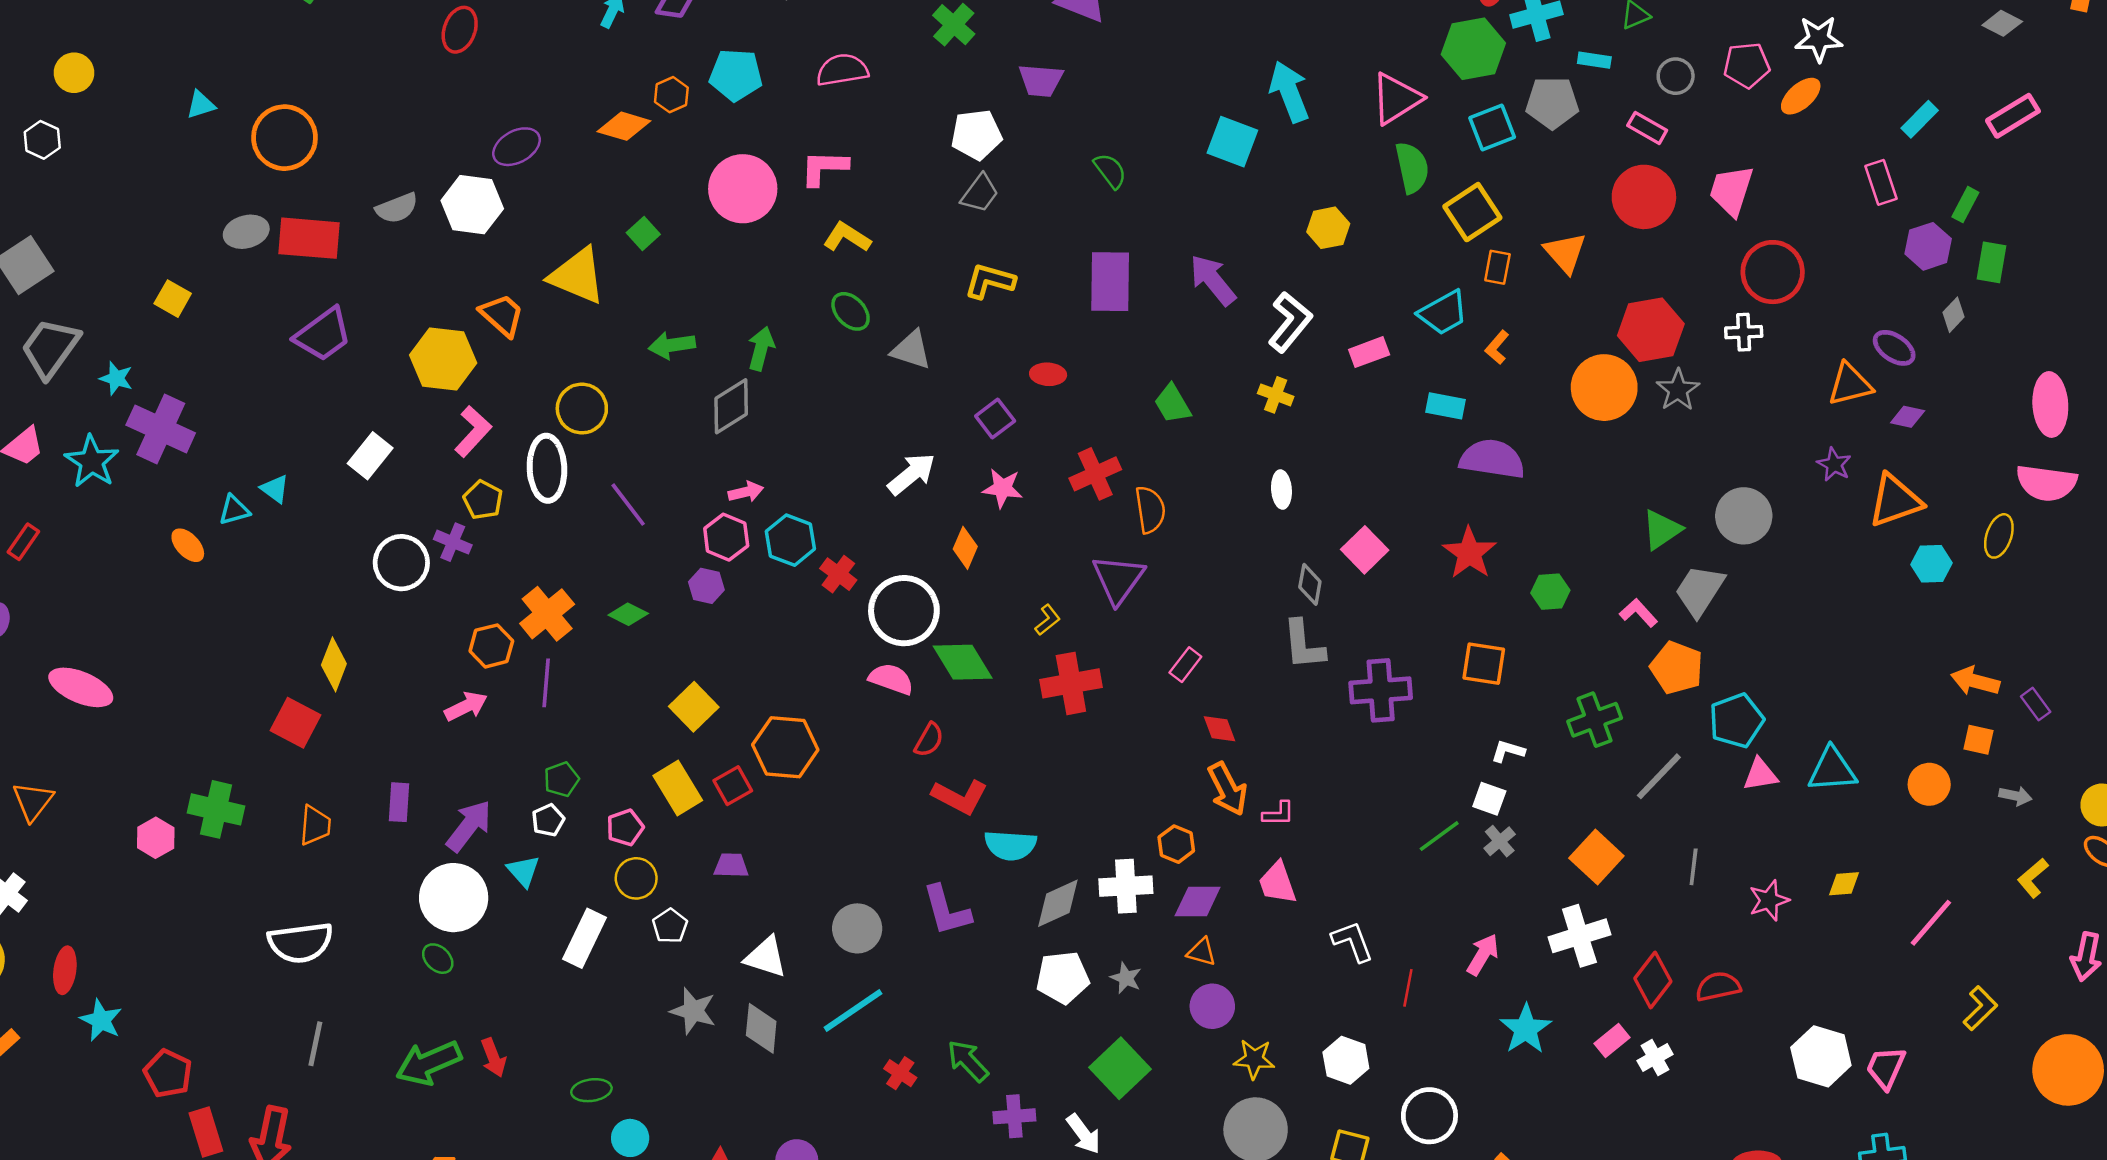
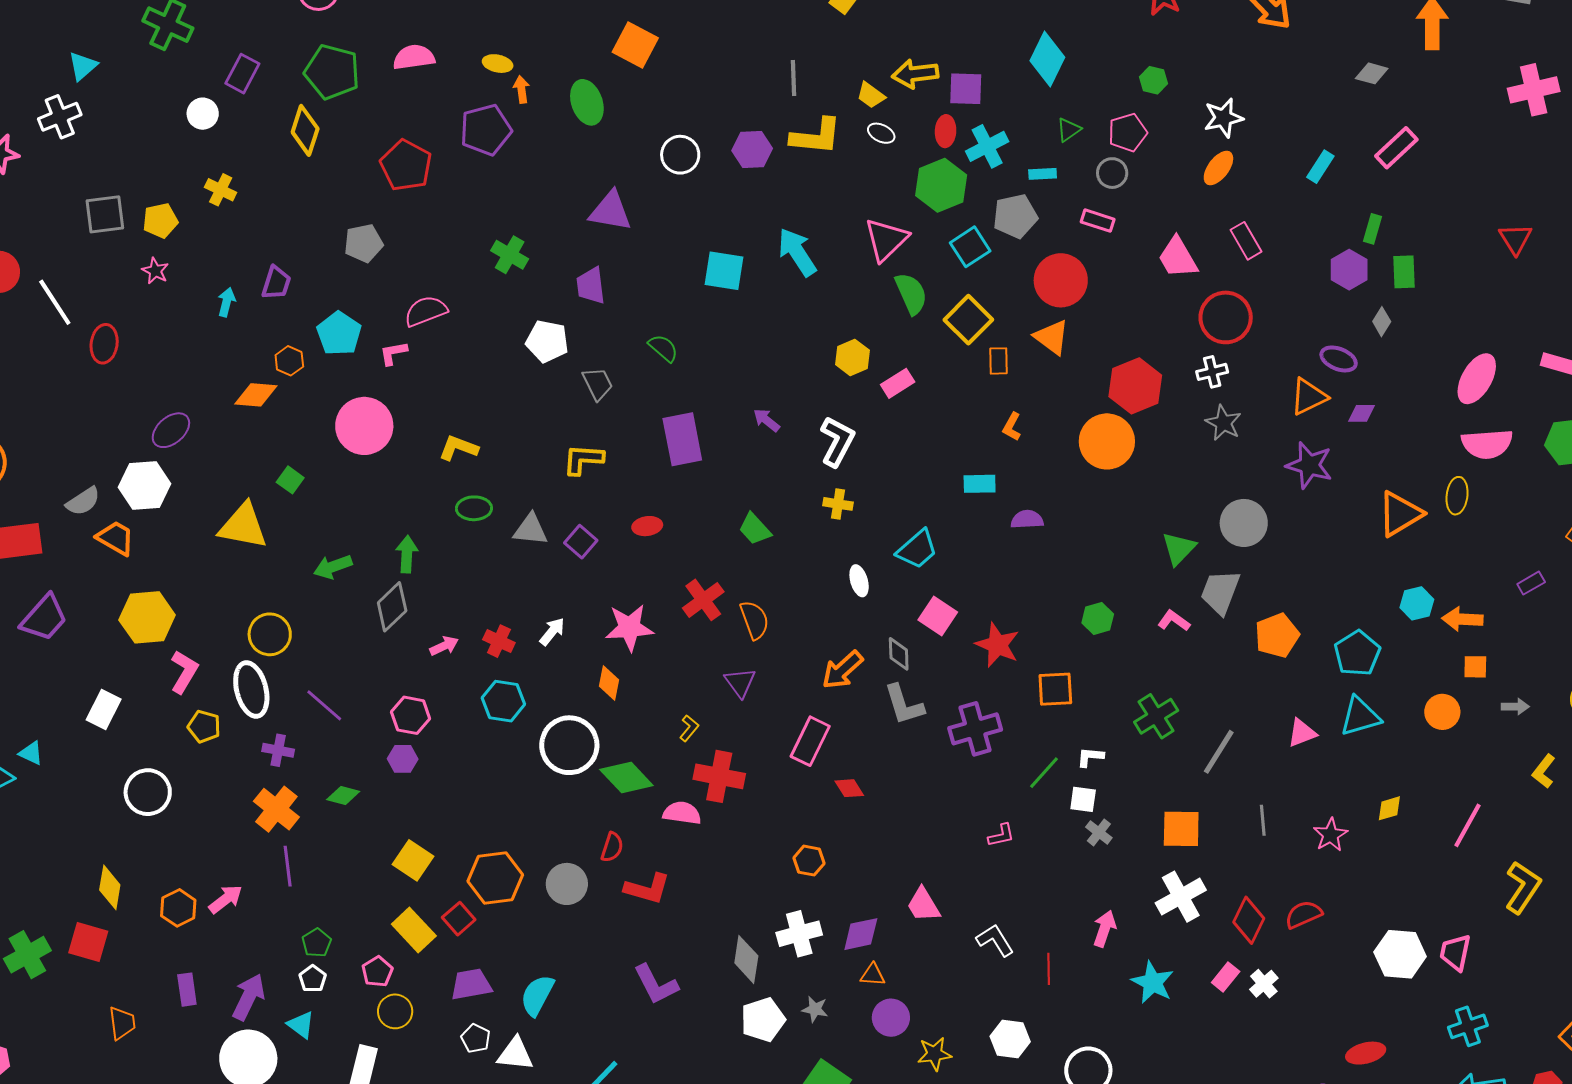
pink pentagon: (1747, 65) -> (1128, 132), moved
cyan pentagon: (736, 75) -> (339, 334), turned -30
purple trapezoid: (1041, 80) -> (591, 286), turned 90
white pentagon: (976, 135) -> (547, 341), turned 30
cyan square: (1232, 142) -> (724, 271), moved
pink L-shape: (824, 168) -> (393, 353), moved, size x0.7
pink rectangle: (1881, 182) -> (1246, 241), moved
pink trapezoid: (1731, 191) -> (1178, 258), turned -36
gray trapezoid: (980, 193) -> (598, 384), moved, turned -51
red circle: (1644, 197) -> (1061, 280), moved
purple arrow: (1213, 280) -> (766, 420), size x0.6
green ellipse: (851, 311) -> (474, 508), turned -36
cyan trapezoid: (1443, 313) -> (917, 549), moved
orange trapezoid: (502, 315) -> (116, 538), moved
pink rectangle: (1369, 352) -> (898, 383), moved
gray star: (1678, 390) -> (1223, 423), moved
pink ellipse: (2050, 404) -> (1477, 379), turned 45
purple square: (995, 419) -> (581, 542), moved
purple semicircle: (1492, 459) -> (1027, 519), size x0.6
purple star: (1834, 464) -> (1309, 465), size x1.6
white arrow: (912, 474) -> (552, 632), size x0.7
pink star: (1002, 488) -> (629, 628), size x1.4
pink arrow: (746, 492) -> (444, 646), moved
orange triangle: (1895, 501) -> (1400, 514), moved
cyan hexagon: (790, 540) -> (503, 701), moved
purple cross: (453, 542) -> (278, 750), moved
red star: (1469, 553) -> (997, 645), moved
cyan hexagon: (1931, 564) -> (1417, 603), moved
red cross: (838, 574) -> (499, 641), moved
purple triangle: (1118, 579) -> (740, 683), size x0.7
orange hexagon: (491, 646) -> (178, 908), moved
pink rectangle: (1185, 665) -> (810, 741), size x1.6
orange pentagon: (1677, 668) -> (1277, 635), moved, turned -30
pink semicircle: (891, 679) -> (682, 813), moved
red cross: (1071, 683) -> (719, 776), turned 33
purple rectangle: (2036, 704) -> (1531, 583), moved, turned -72
cyan pentagon: (1736, 721) -> (1357, 653), moved
orange arrow: (1228, 789) -> (842, 670), moved, turned 87
green cross: (216, 809) -> (27, 955), moved, turned -30
pink L-shape: (1278, 814) -> (1001, 835), moved
green line: (1439, 836) -> (1044, 773), moved
orange hexagon: (1176, 844) -> (809, 861), moved
cyan semicircle: (1010, 845) -> (537, 995), moved, turned 126
orange square: (1596, 857) -> (1181, 829), turned -30
purple trapezoid: (731, 865) -> (471, 984), size x1.4
gray diamond: (1058, 903) -> (746, 959), turned -45
white pentagon: (670, 926) -> (476, 1038), moved
gray circle: (857, 928) -> (567, 884), moved
yellow L-shape: (1980, 1008) -> (1523, 887), size x1.4

